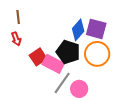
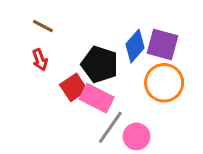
brown line: (18, 17) -> (43, 26), turned -56
black pentagon: (68, 52) -> (100, 64), moved

